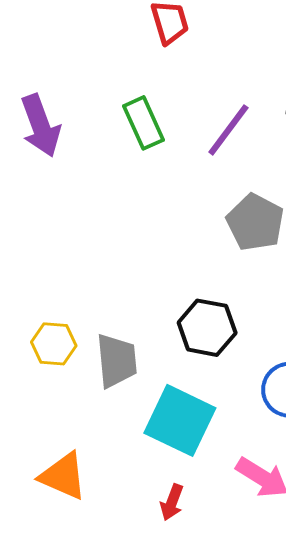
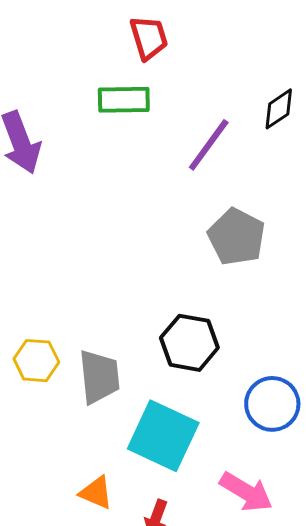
green rectangle: (144, 123) -> (124, 100), moved, turned -66
orange triangle: (63, 476) -> (96, 493), moved, size x0.7

